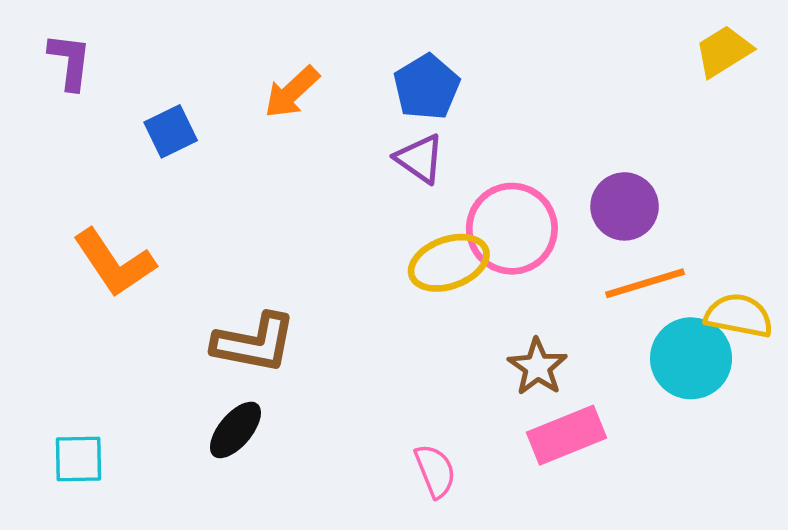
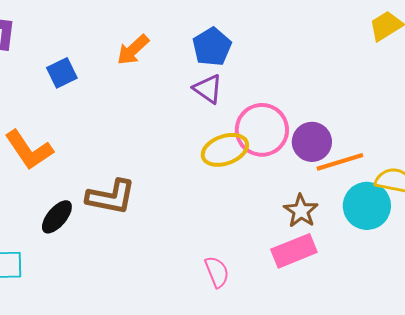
purple circle: (625, 206) -> (312, 142), moved
brown star: (537, 367) -> (301, 211), moved
black ellipse: (235, 430) -> (57, 217), moved

